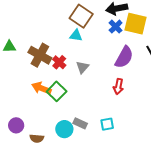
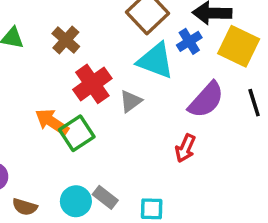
blue cross: (116, 27) -> (189, 41), moved
cyan triangle: (76, 35) -> (155, 61), moved, size x1.6
brown cross: (40, 55) -> (66, 40), moved, size x0.7
red cross: (59, 62) -> (92, 84), size x1.5

